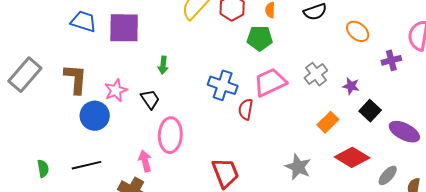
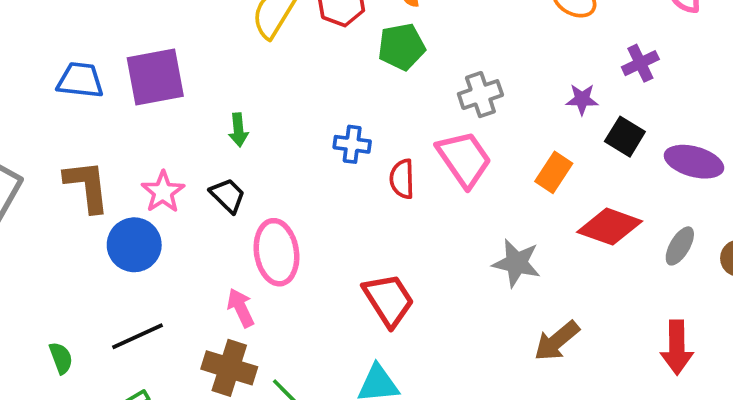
purple cross: (391, 60) -> (640, 63), moved
gray cross: (316, 74) -> (480, 95), moved, turned 30
pink trapezoid: (270, 82) -> (464, 159), moved, turned 92
blue cross: (223, 85) -> (352, 144), size x0.7

